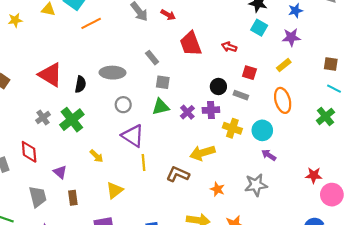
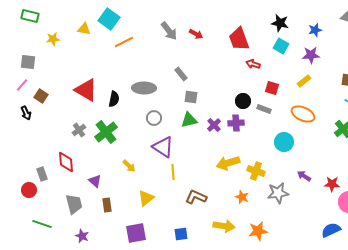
red trapezoid: (191, 44) -> (239, 39), moved
orange ellipse: (283, 100) -> (303, 114), turned -50
yellow cross: (232, 128) -> (256, 171), moved
purple arrow: (269, 155) -> (304, 176), moved
brown L-shape: (178, 174) -> (196, 197), moved

